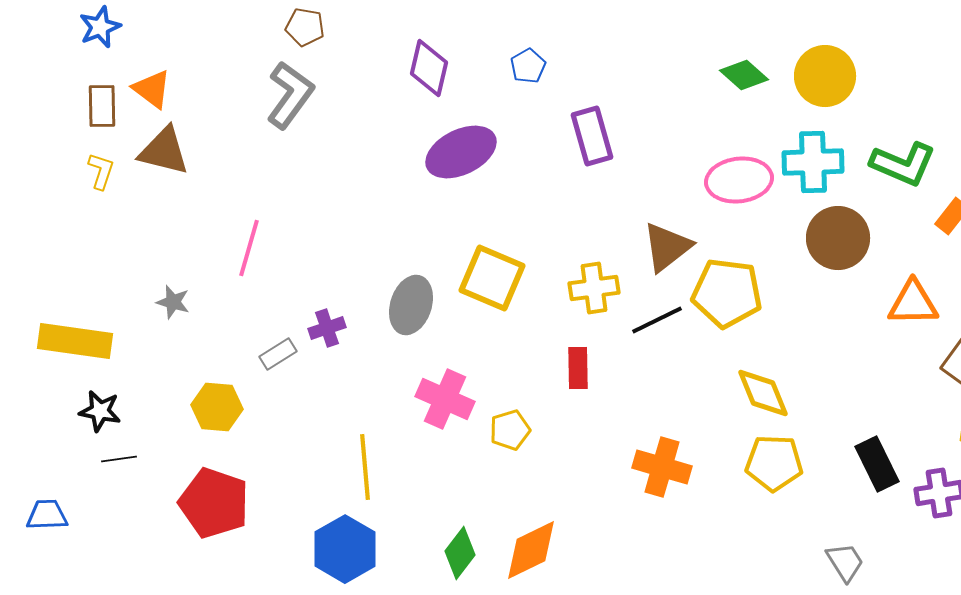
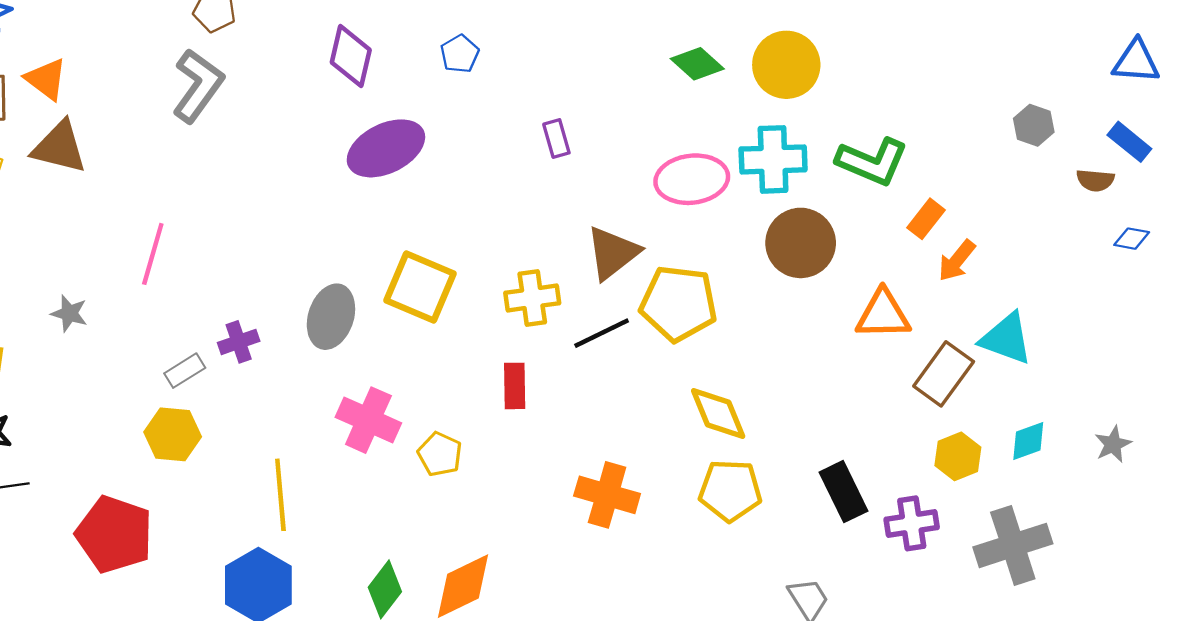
purple rectangle: (592, 136) -> (556, 139), moved, size x0.6
yellow hexagon: (217, 407) -> (173, 434), moved
yellow pentagon: (510, 430) -> (440, 454), turned -30

